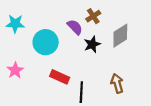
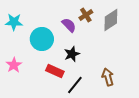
gray diamond: (120, 36) -> (111, 20), moved
black star: (92, 44) -> (72, 54), moved
black line: (81, 92) -> (75, 85), turned 36

